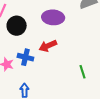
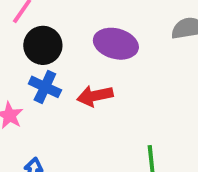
blue cross: (25, 57) -> (45, 87), moved

